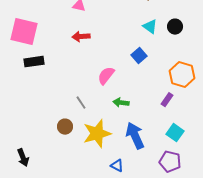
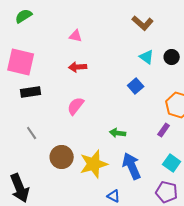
pink semicircle: (106, 76) -> (76, 106), moved
gray line: (81, 103) -> (32, 133), moved
brown circle: (65, 127) -> (62, 157), size x1.5
black arrow: (23, 158) -> (20, 188), size x1.6

